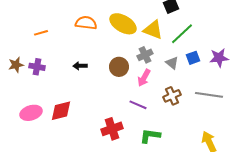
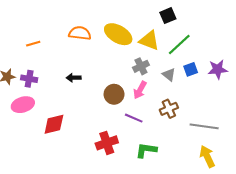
brown circle: (119, 67) -> (114, 94), moved
gray line: (209, 95) -> (204, 126), moved
pink ellipse: (31, 113) -> (23, 105), moved

